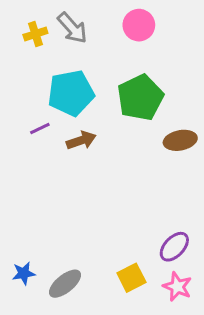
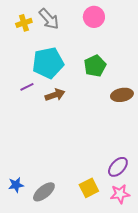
green pentagon: (140, 97) -> (95, 66), size x0.7
pink star: (177, 287) -> (120, 194), turned -30

